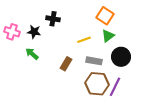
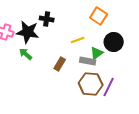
black star: (34, 32) -> (28, 32), size x1.6
green triangle: (108, 36) -> (97, 53), moved
black circle: (121, 57) -> (114, 42), moved

